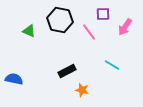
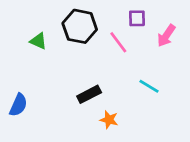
blue semicircle: (14, 79) -> (18, 105), turned 102

